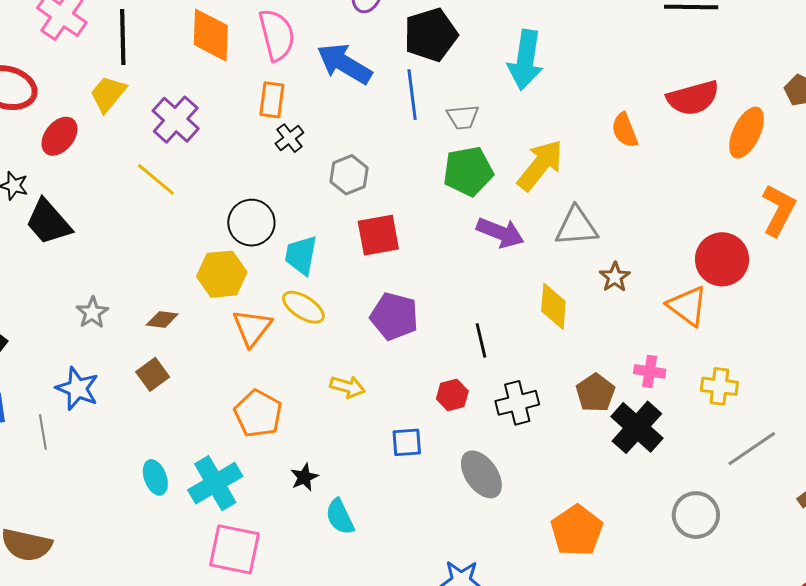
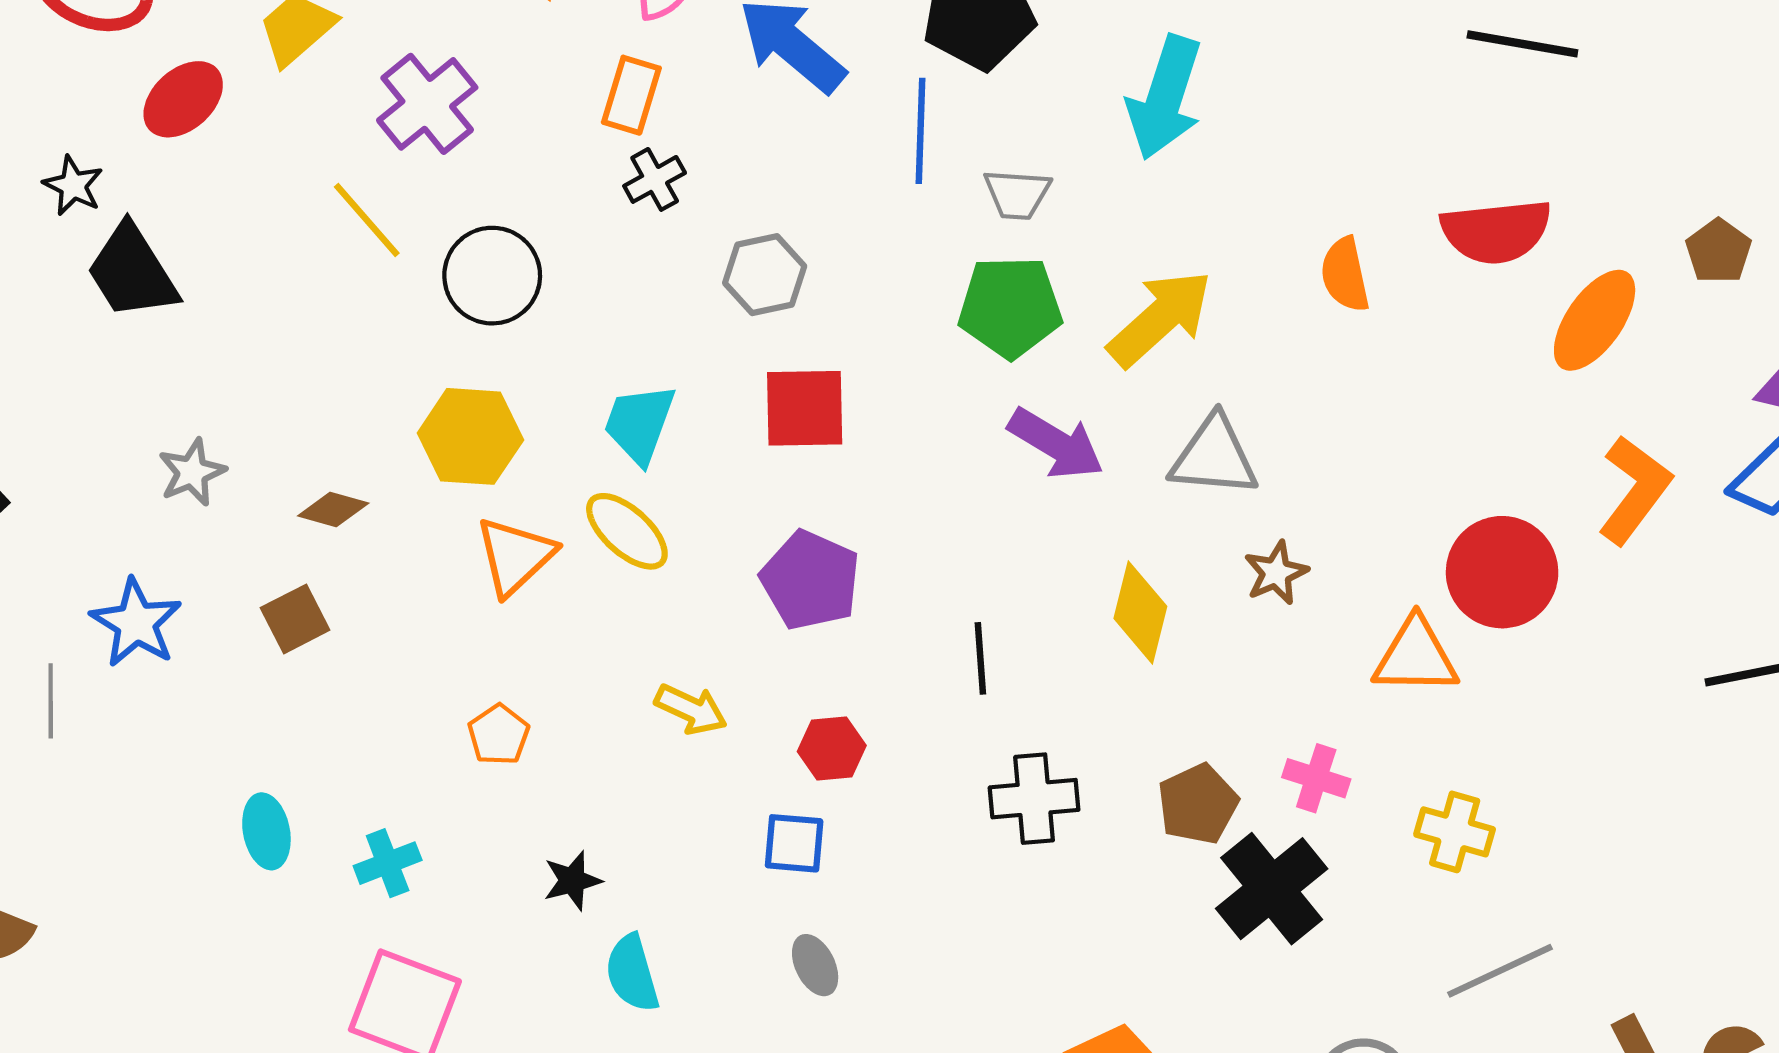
black circle: (251, 223) -> (492, 276), moved
orange triangle: (687, 306) -> (1416, 656), turned -45
red hexagon: (452, 395) -> (832, 749), moved
orange pentagon: (258, 414) -> (499, 735), size x0.6
gray ellipse: (481, 474) -> (815, 965), moved, size x0.6
cyan cross: (215, 483) -> (388, 863), size x0.6

